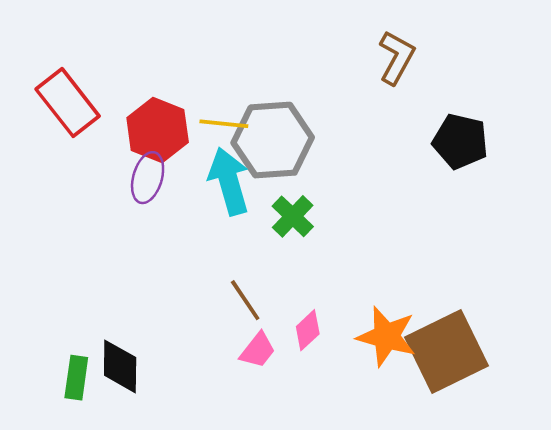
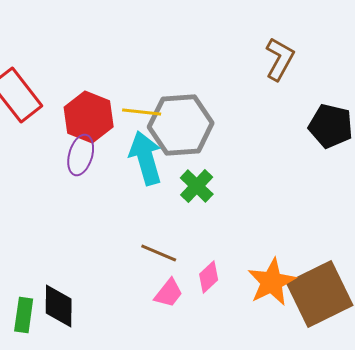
brown line: (245, 300) -> (159, 253), turned -33
orange star: (386, 336) -> (272, 282), turned 30

